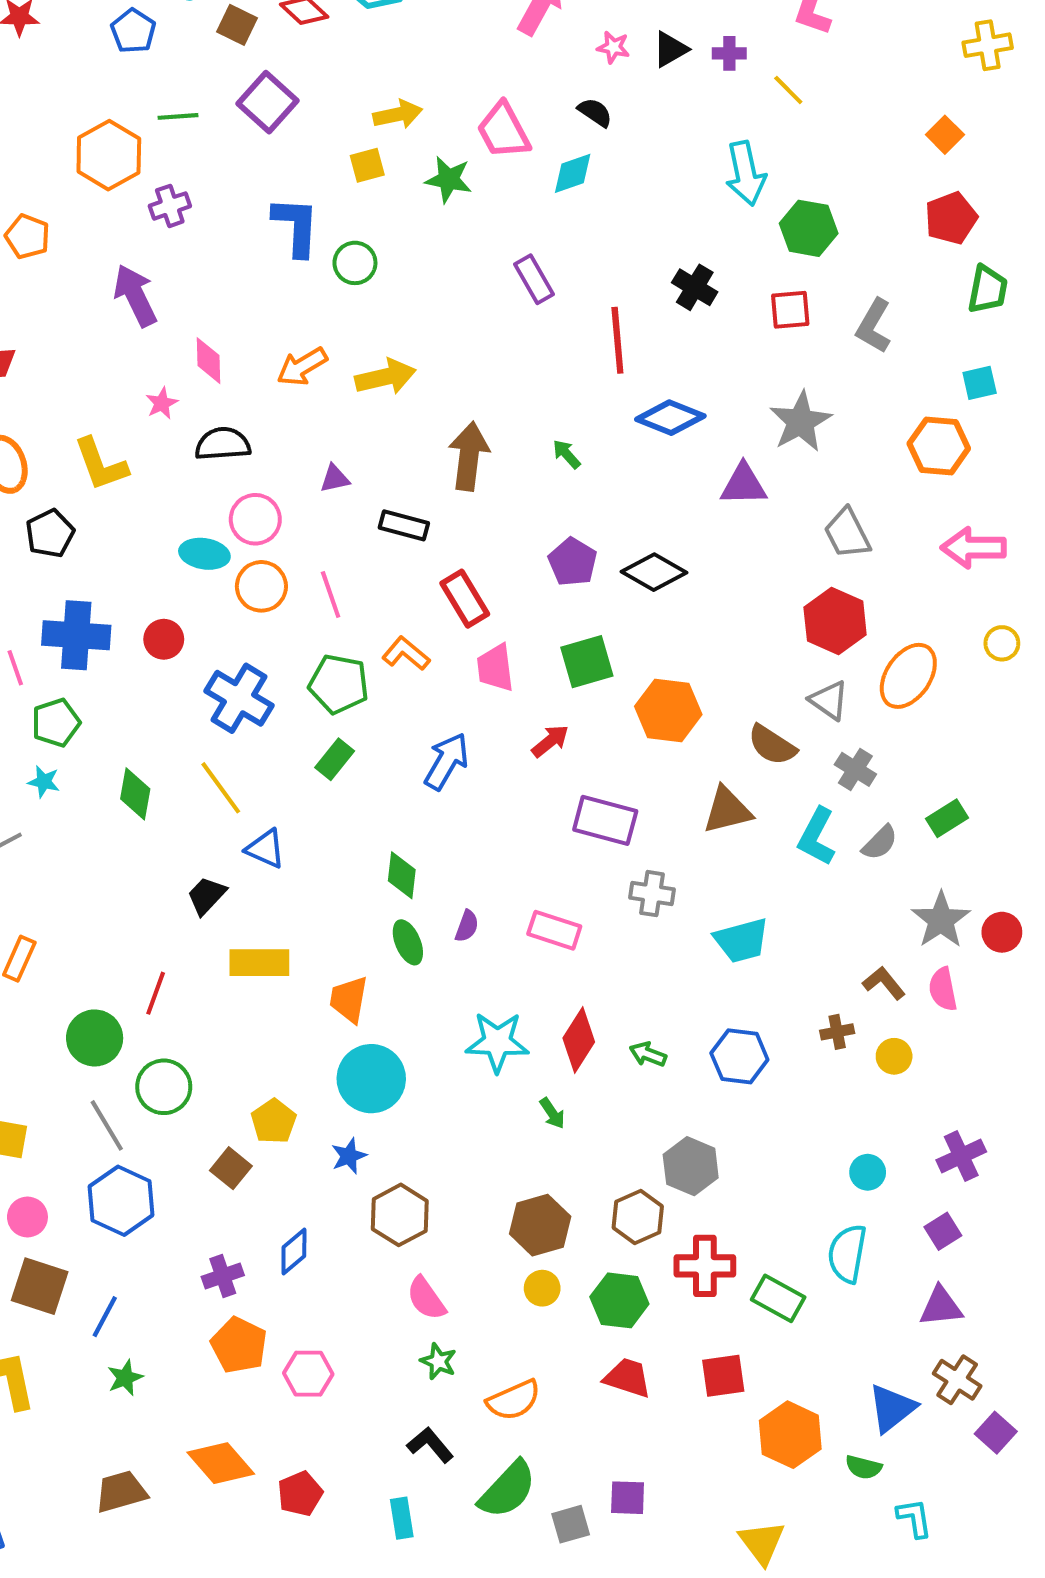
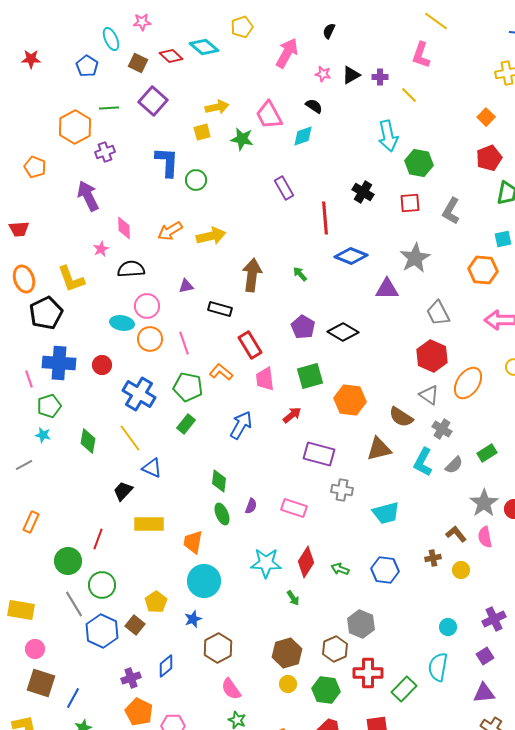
black pentagon: (50, 533) -> (46, 313), size x1.4
blue hexagon: (121, 1201) -> (102, 631), moved
green rectangle: (778, 1298) -> (404, 689), turned -75

